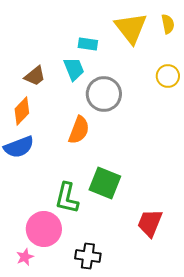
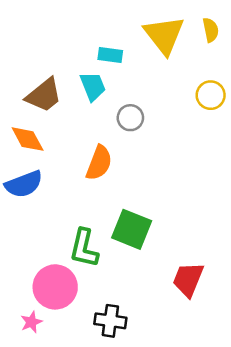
brown trapezoid: (35, 76) -> (44, 95), size x1.4
gray circle: (104, 94) -> (130, 118), size x0.6
orange diamond: (22, 111) -> (28, 139), turned -72

